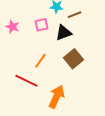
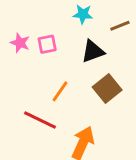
brown line: (74, 15) -> (120, 26), moved
pink square: (41, 25) -> (47, 44), moved

